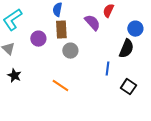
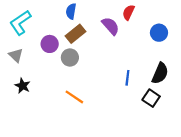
brown rectangle: (61, 30) -> (76, 34), turned 54
black semicircle: (126, 49) -> (160, 73), moved
gray circle: (70, 51) -> (70, 58), moved

